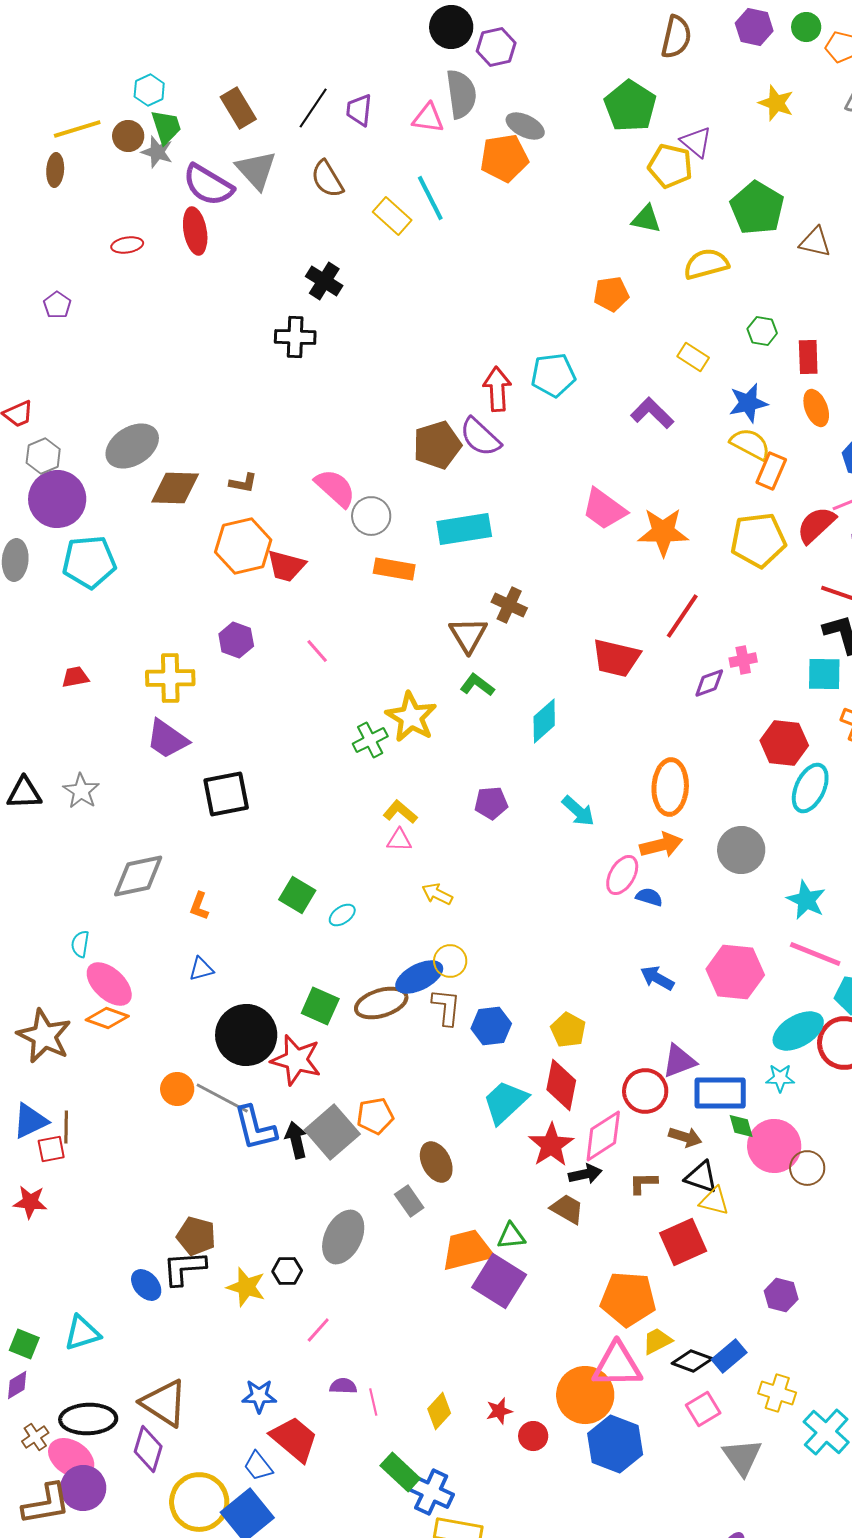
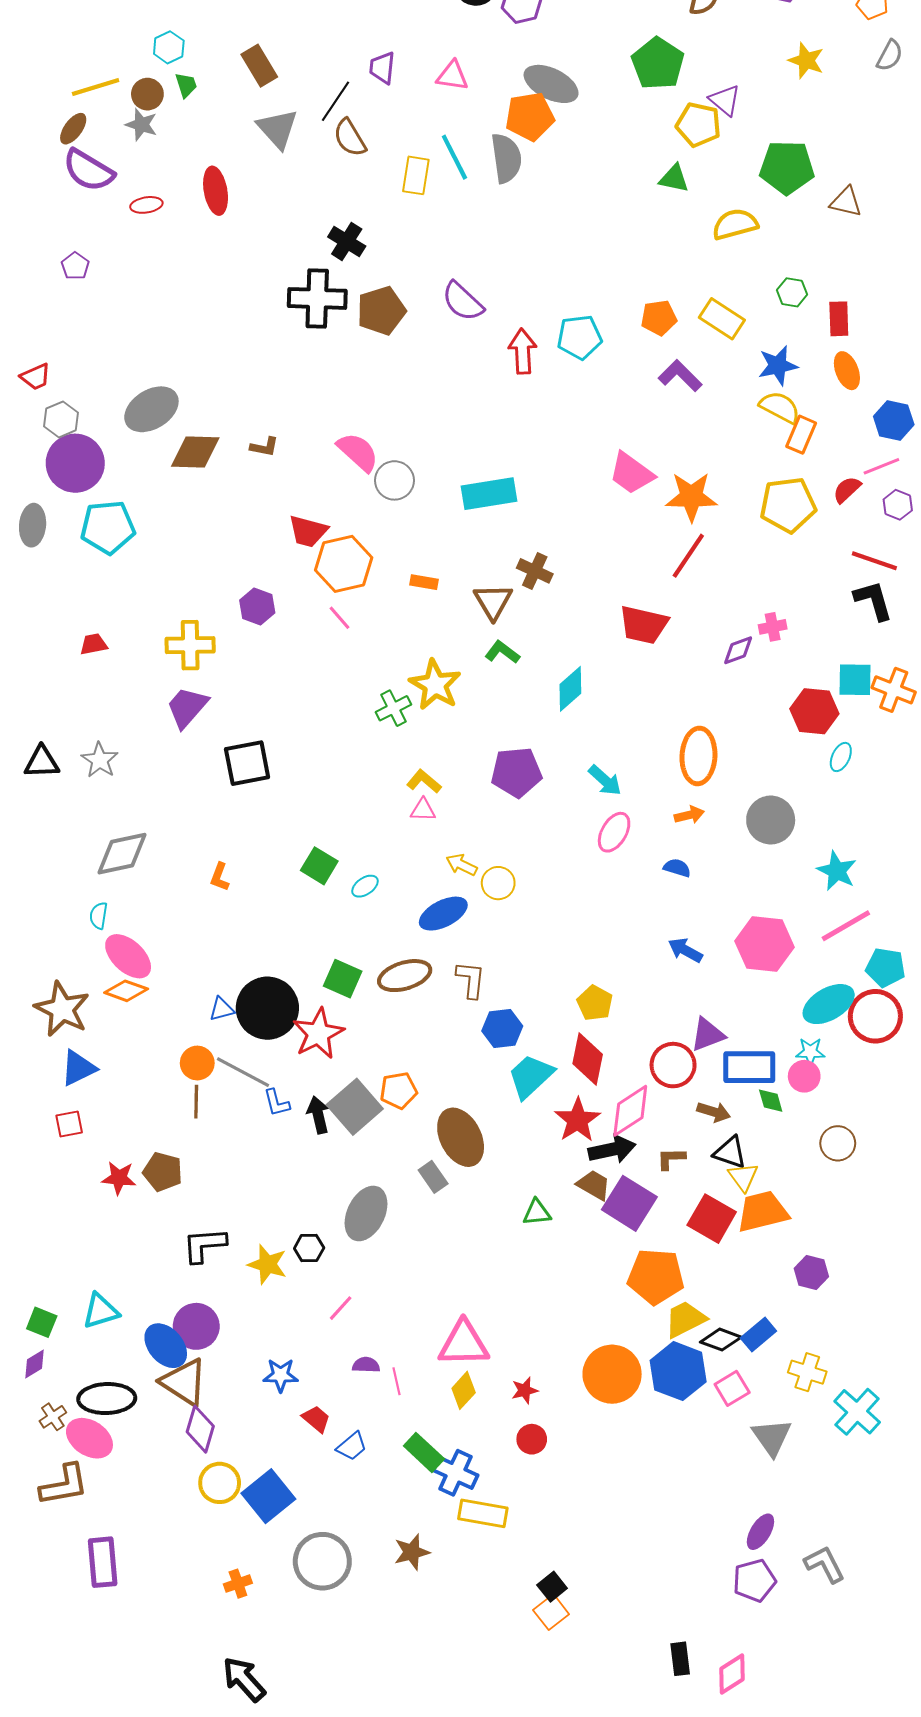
gray semicircle: (461, 94) -> (506, 158), moved
black line: (313, 108) -> (336, 101), moved
gray ellipse: (525, 126) -> (551, 84), size x1.4
green trapezoid: (166, 127) -> (186, 85), size x0.7
gray star: (157, 152) -> (141, 125), moved
brown ellipse: (55, 170) -> (73, 129), turned 32
purple semicircle: (208, 185) -> (88, 170), moved
green pentagon: (757, 208) -> (787, 167), turned -30
yellow rectangle: (392, 216) -> (416, 175), turned 57
orange pentagon: (611, 294) -> (659, 318), moved
black cross: (295, 337) -> (317, 298), size x1.4
yellow rectangle: (693, 357) -> (722, 319), size x1.4
purple semicircle: (480, 437) -> (463, 302), moved
brown pentagon: (437, 445) -> (381, 311), moved
red semicircle: (816, 525) -> (847, 490), size x0.7
orange hexagon: (243, 546) -> (344, 564), moved
orange rectangle: (394, 569) -> (424, 582), moved, size x0.7
red line: (682, 616) -> (688, 556), moved
cyan square: (824, 674) -> (855, 680), moved
purple trapezoid: (167, 739) -> (187, 707), turned 96
cyan ellipse: (810, 788) -> (841, 757), size x0.6
purple pentagon: (491, 803) -> (516, 772), size x1.5
orange arrow: (661, 845) -> (689, 815), size x0.7
pink ellipse: (622, 875) -> (614, 832), moved
gray diamond: (138, 876) -> (122, 854), moved
pink line: (815, 954) -> (846, 926), turned -52
yellow circle: (450, 961) -> (498, 883), moved
blue triangle: (201, 969) -> (222, 1009), moved
blue ellipse: (419, 977) -> (443, 914), moved
blue hexagon: (491, 1026) -> (502, 1028), moved
red star: (296, 1060) -> (318, 1034), turned 30
blue triangle: (30, 1121) -> (78, 1068), moved
brown line: (66, 1127) -> (196, 1102), moved
blue L-shape: (255, 1128) -> (277, 1103), size x0.6
pink circle: (774, 1146) -> (804, 1076), moved, size x0.6
brown ellipse: (436, 1162) -> (461, 1137), size x1.4
black arrow: (585, 1174) -> (612, 1149), size x1.4
yellow triangle: (714, 1201) -> (743, 1177), turned 40
red star: (30, 1202) -> (119, 1178), moved
brown pentagon: (196, 1236) -> (163, 1172), moved
red square: (683, 1242) -> (712, 1219), turned -36
orange trapezoid: (467, 1250) -> (763, 1211), moved
purple square: (499, 1281) -> (629, 1203), moved
blue ellipse: (146, 1285) -> (166, 1346), moved, size x1.4
yellow trapezoid: (657, 1341) -> (685, 1319), size x1.4
pink triangle: (617, 1365) -> (464, 1344), moved
red circle: (533, 1436) -> (532, 1439), moved
red trapezoid: (294, 1439) -> (316, 1419), size x0.6
blue hexagon: (615, 1444) -> (678, 1371), moved
purple diamond: (148, 1449) -> (200, 1429), moved
blue trapezoid: (258, 1466) -> (352, 1446), moved, turned -92
purple circle: (83, 1488) -> (196, 1326), moved
yellow circle: (199, 1502) -> (220, 1483), size x0.7

